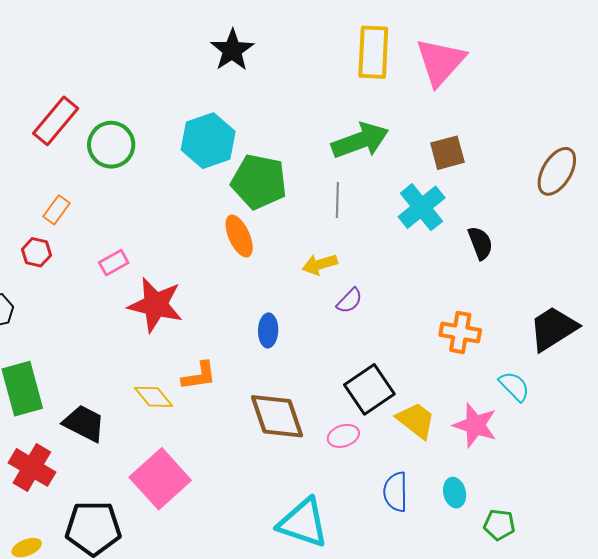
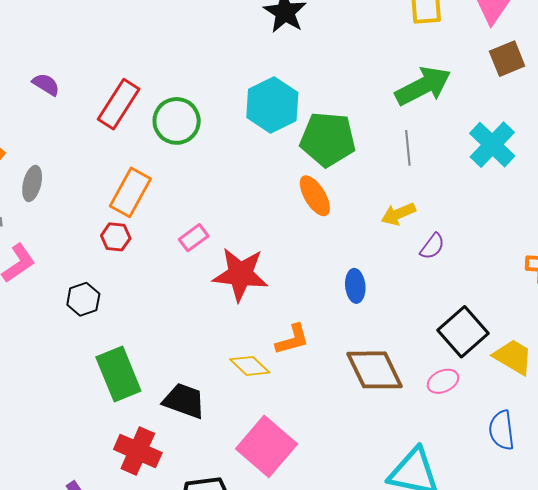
brown square: (447, 153) -> (507, 59), moved
orange rectangle: (57, 210) -> (130, 192), size x1.6

